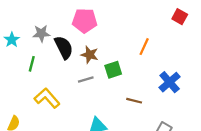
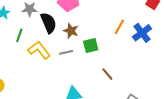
blue cross: (170, 82) -> (142, 33), moved
yellow L-shape: (47, 98) -> (39, 50), moved
brown line: (134, 101) -> (107, 74), turned 32

